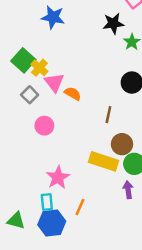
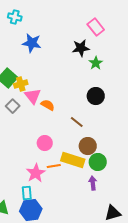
yellow cross: (39, 68) -> (21, 84), turned 32
brown line: (108, 115) -> (77, 122), turned -64
pink circle: (44, 126) -> (45, 143), moved
orange line: (80, 207) -> (54, 166), moved, turned 56

